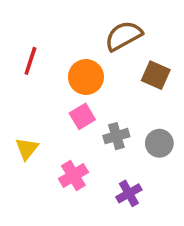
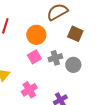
gray cross: (116, 136) -> (55, 58), moved
gray circle: (159, 143) -> (73, 65), moved

